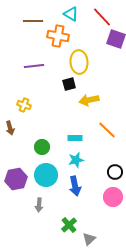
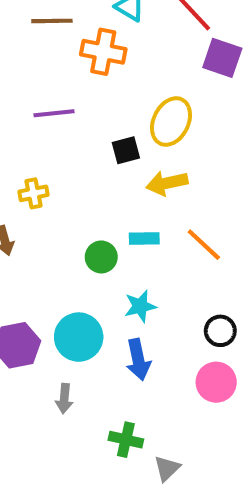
yellow ellipse: (79, 62) -> (171, 122), moved, turned 30
yellow cross: (24, 105) -> (34, 193), turned -32
cyan rectangle: (75, 138) -> (144, 238), moved
green circle: (42, 147) -> (101, 257), moved
green cross: (69, 225) -> (126, 440), turned -35

